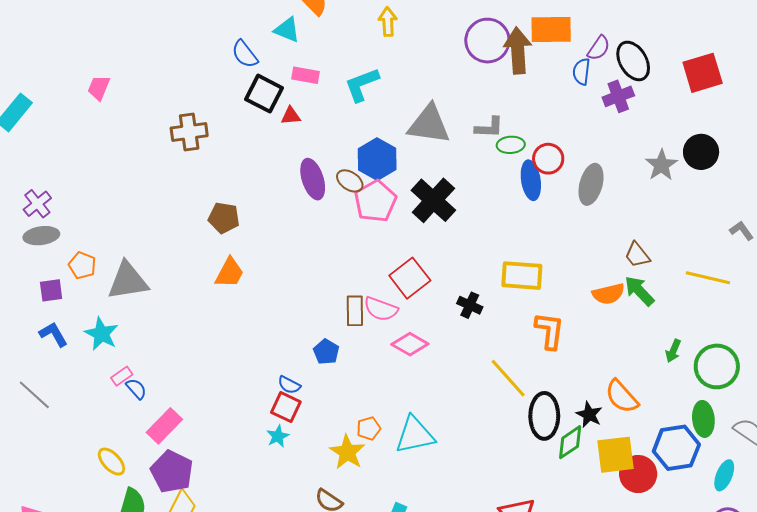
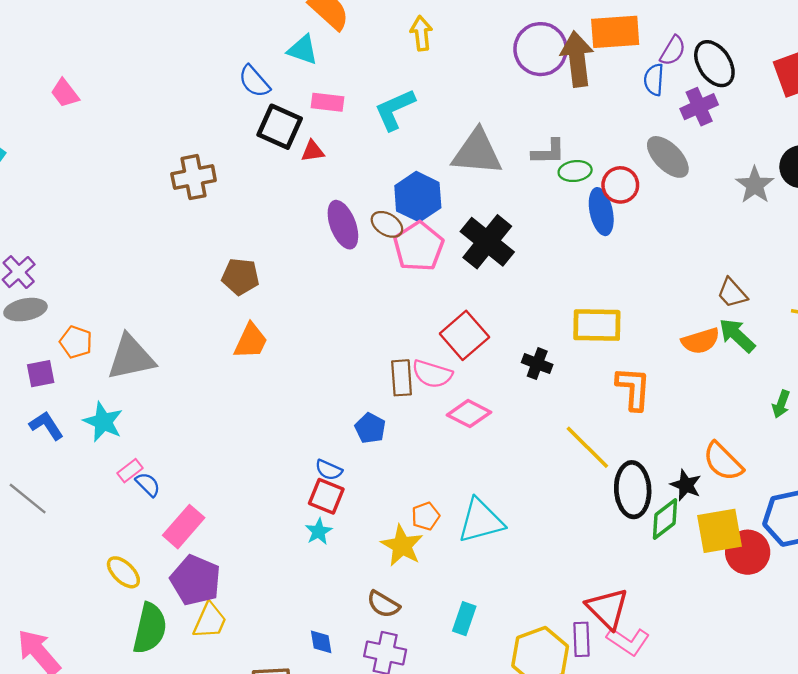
pink trapezoid: (99, 88) -> (65, 93), moved, turned -56
gray ellipse: (591, 184) -> (668, 157), moved, turned -57

